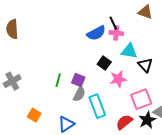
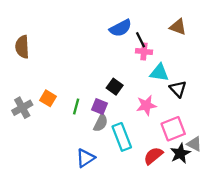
blue semicircle: (96, 33) -> (121, 28), moved
black square: (104, 63) -> (115, 87), moved
orange square: (34, 115) -> (48, 98), moved

